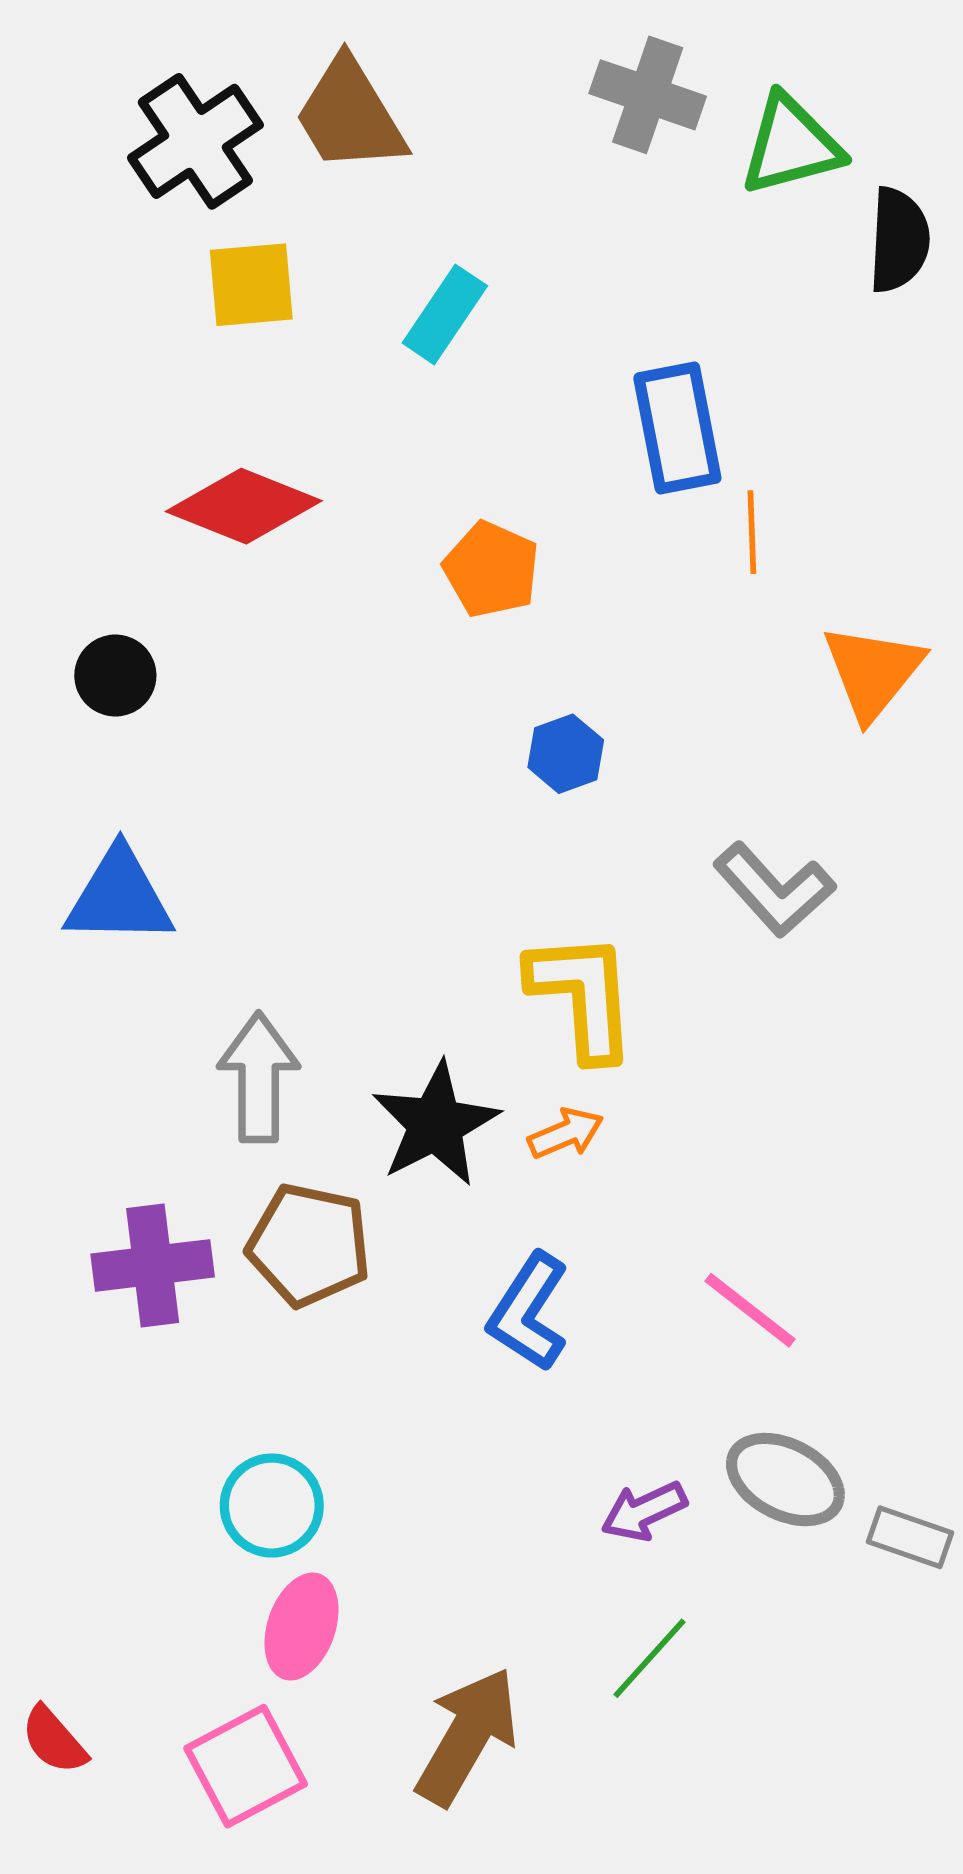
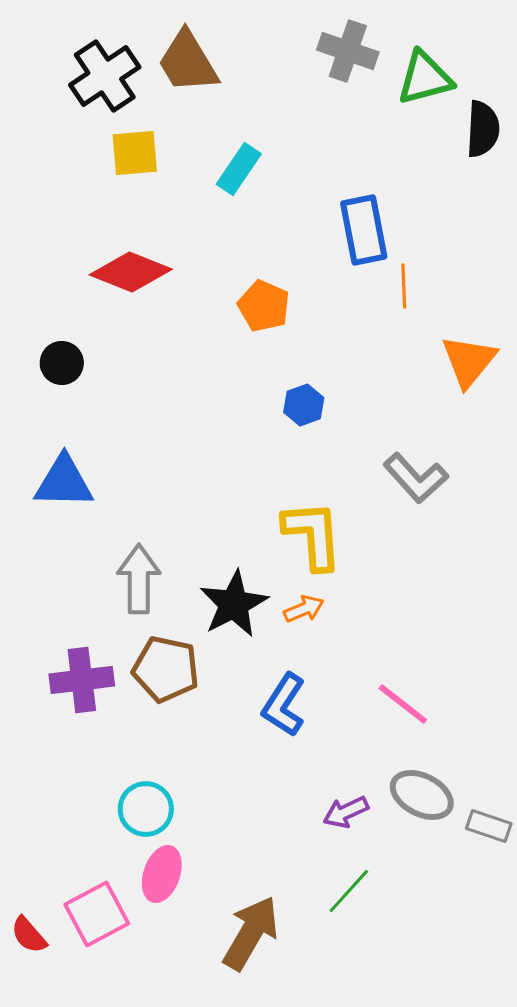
pink square: (246, 1766) -> (97, 914), moved

